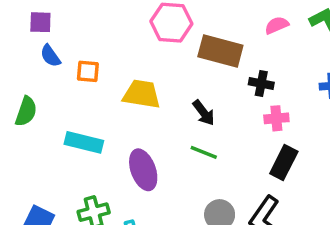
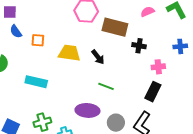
black arrow: (204, 113) -> (98, 57), moved
pink cross: (276, 118) -> (158, 67), moved
purple ellipse: (143, 170) -> (87, 110), moved, turned -65

